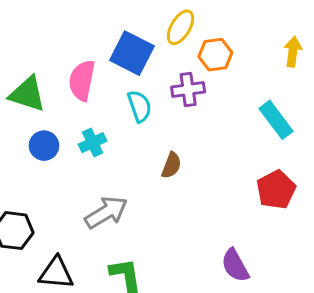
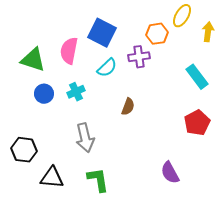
yellow ellipse: (180, 27) -> (182, 16), moved
cyan semicircle: (140, 106) -> (107, 68), turned 65
gray arrow: (106, 212) -> (85, 138), turned 108

